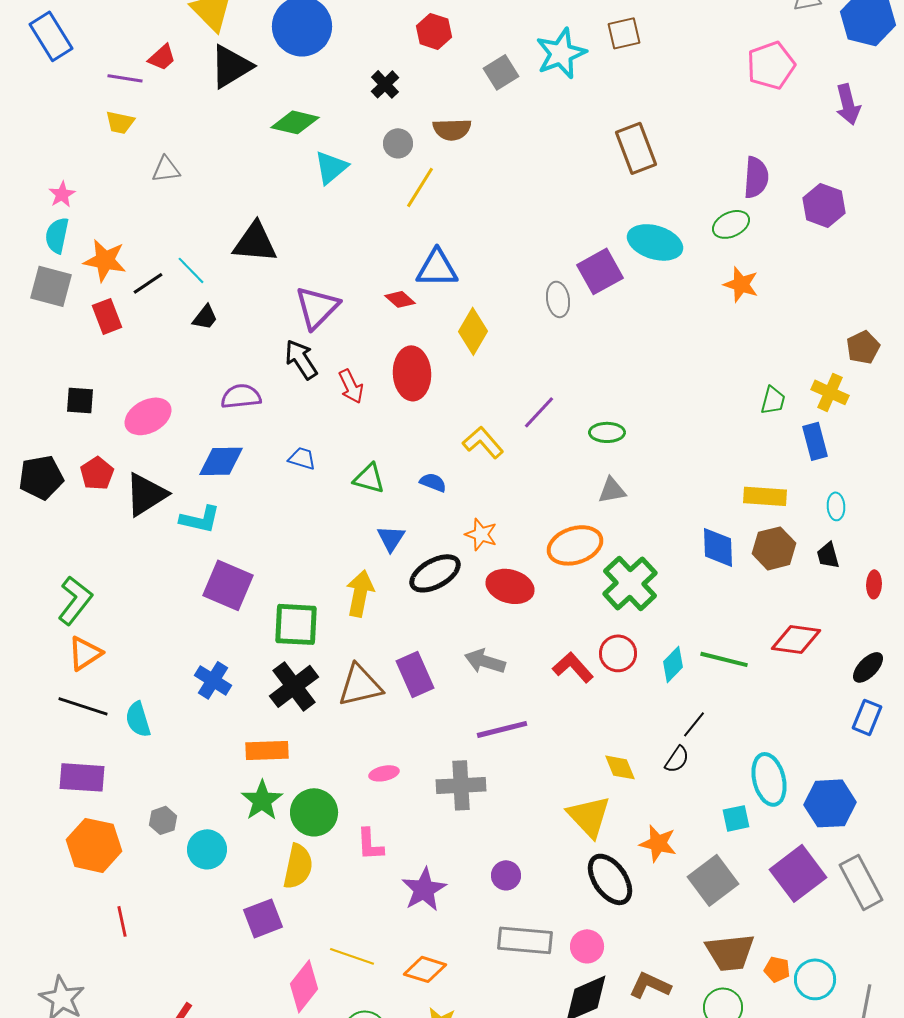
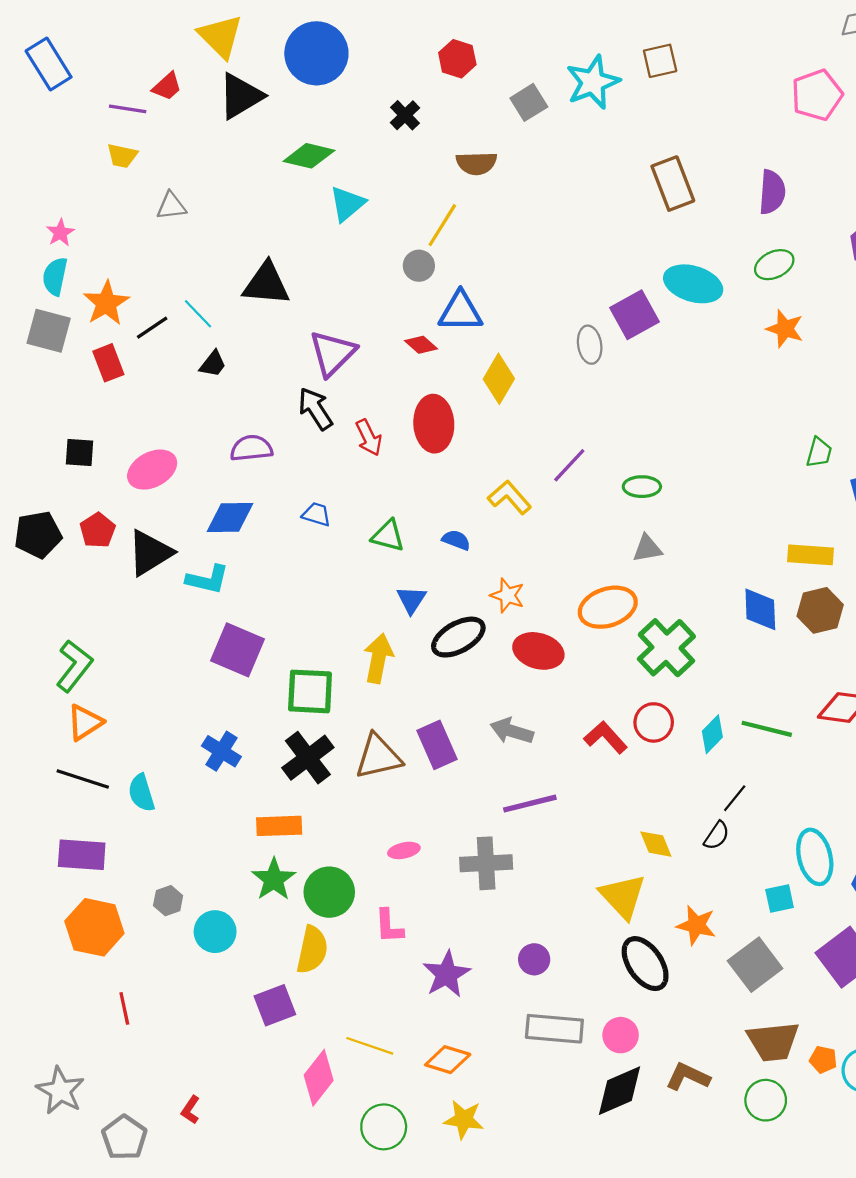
gray circle: (398, 143) -> (419, 266), moved
purple semicircle: (756, 177) -> (772, 192), moved
orange star: (105, 260) -> (106, 303), turned 30

